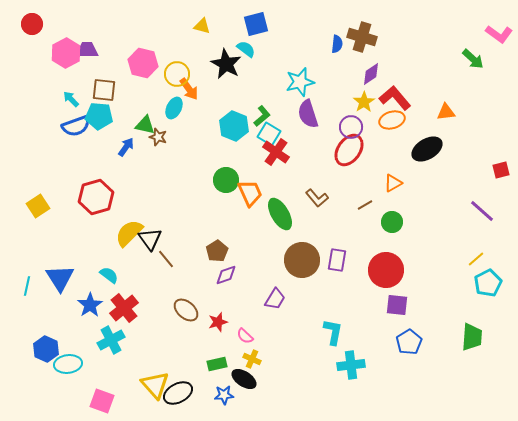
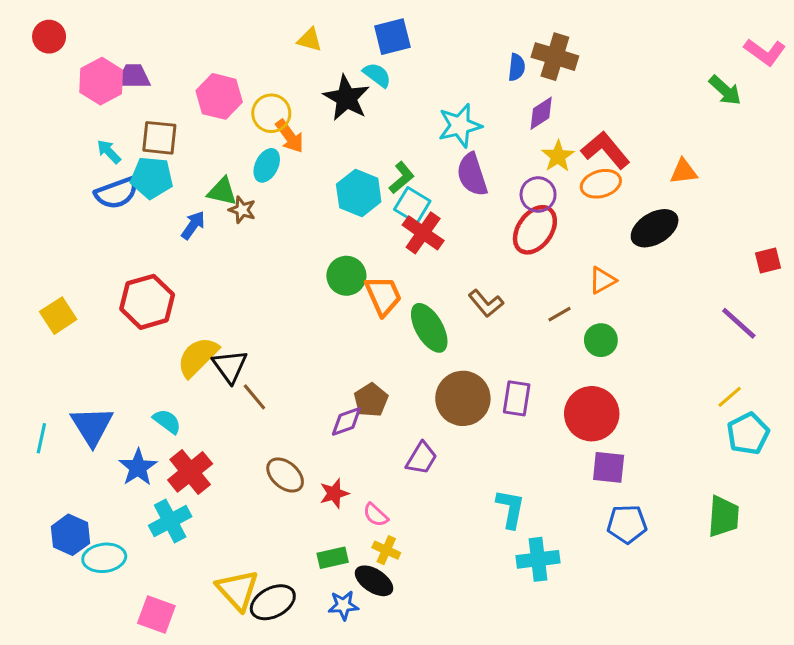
purple diamond: (371, 74) -> (541, 113), moved
brown pentagon: (217, 251) -> (371, 400), moved
blue pentagon: (409, 342) -> (627, 524), turned 30

